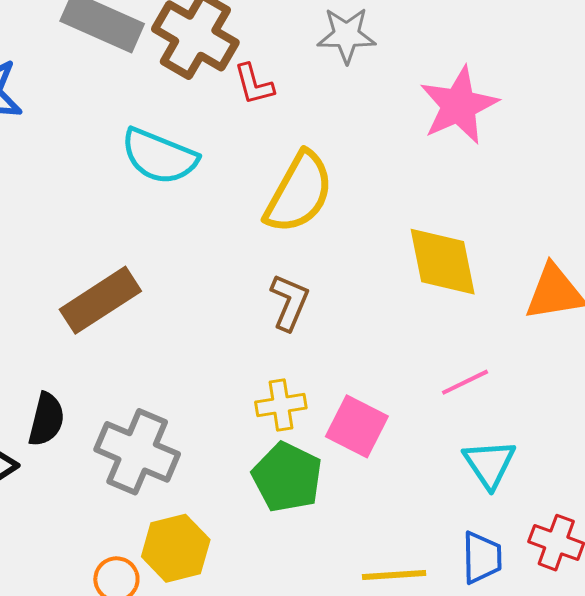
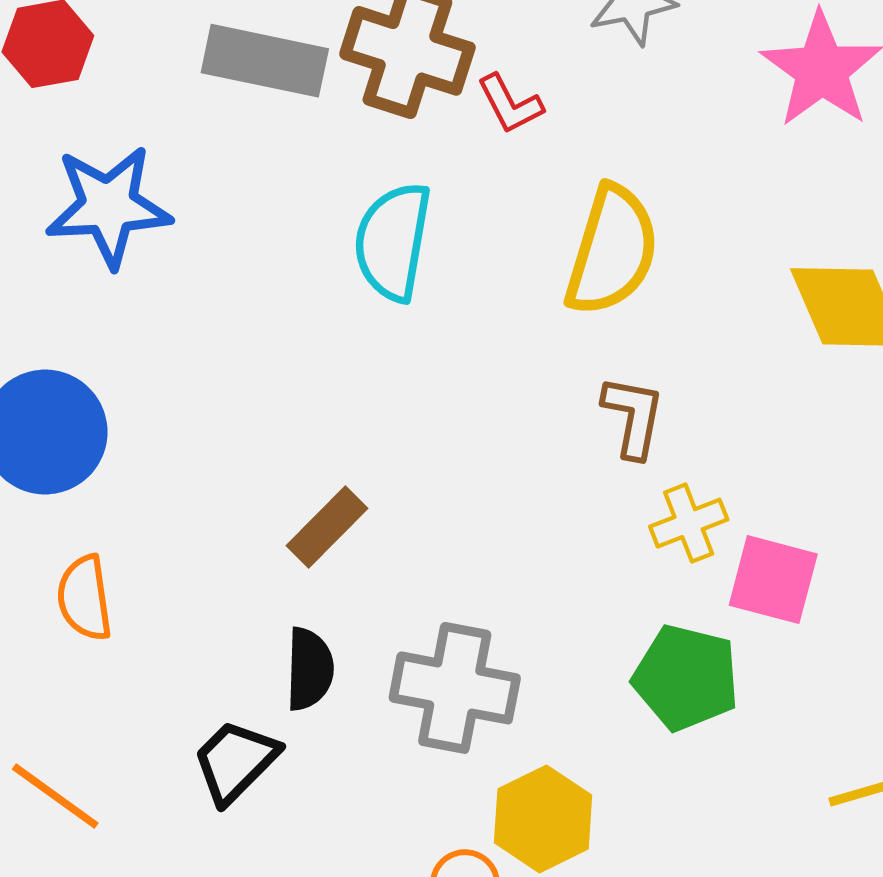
cyan semicircle: (159, 156) -> (393, 242), turned 90
brown rectangle: (100, 300) -> (327, 527), moved, size x0.7
yellow cross: (281, 405) -> (689, 523), moved

